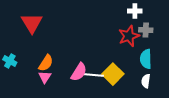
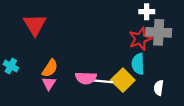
gray cross: (146, 30) -> (159, 32), size x1.6
cyan semicircle: (146, 59) -> (138, 64), moved
pink semicircle: (79, 72) -> (86, 78), turned 60

